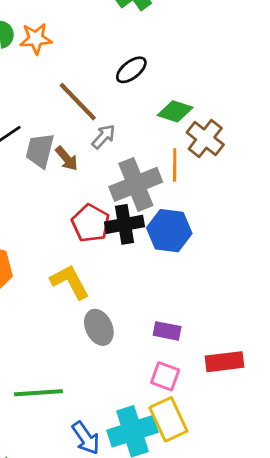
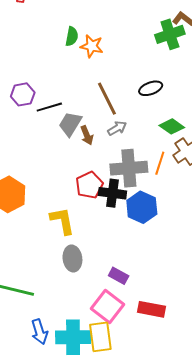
pink square: (165, 376) -> (107, 307), size x1.5

